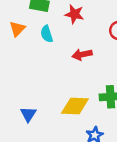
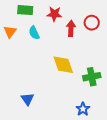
red arrow: (82, 54) -> (71, 28), moved, turned 112
yellow diamond: (75, 106) -> (63, 65), moved, turned 75

